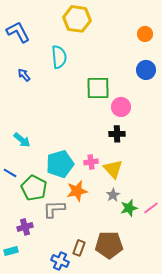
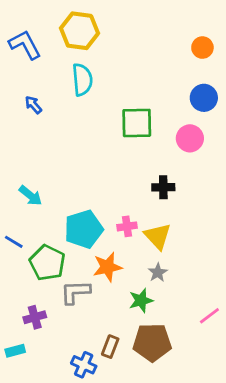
yellow hexagon: (77, 19) -> (79, 31), moved
pink circle: (121, 107) -> (190, 138), moved
green star: (129, 208) -> (141, 300), moved
pink line: (151, 208) -> (209, 316), moved

